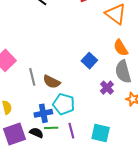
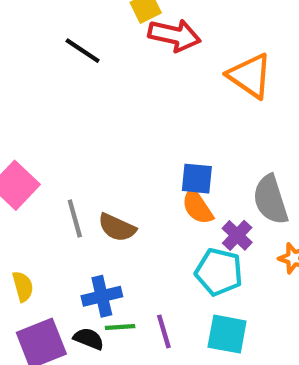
orange semicircle: (121, 48) -> (197, 207), moved
blue square: (89, 61) -> (197, 179), turned -35
cyan pentagon: (64, 104) -> (219, 272), moved

